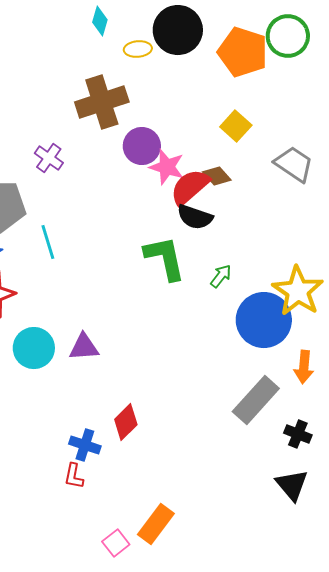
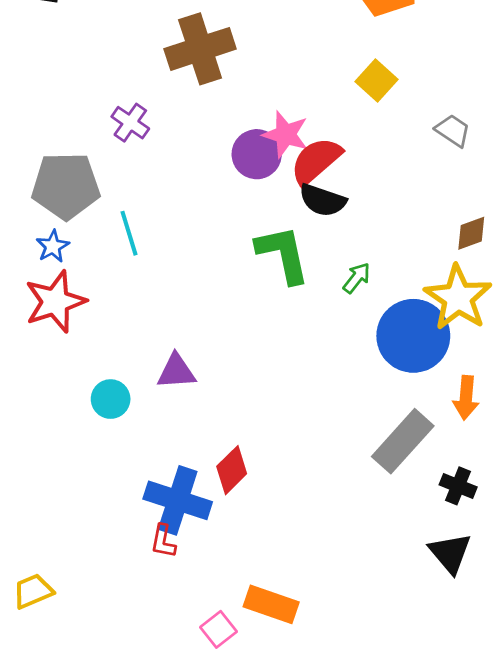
purple circle: (142, 146) -> (257, 154), moved
gray trapezoid: (294, 164) -> (453, 131), size x0.7
brown diamond: (217, 176) -> (471, 233), moved, turned -68
cyan circle: (34, 348) -> (111, 399), moved, size x0.7
blue cross: (85, 445) -> (178, 500), size x1.6
orange rectangle: (156, 524) -> (271, 604), turned 72

